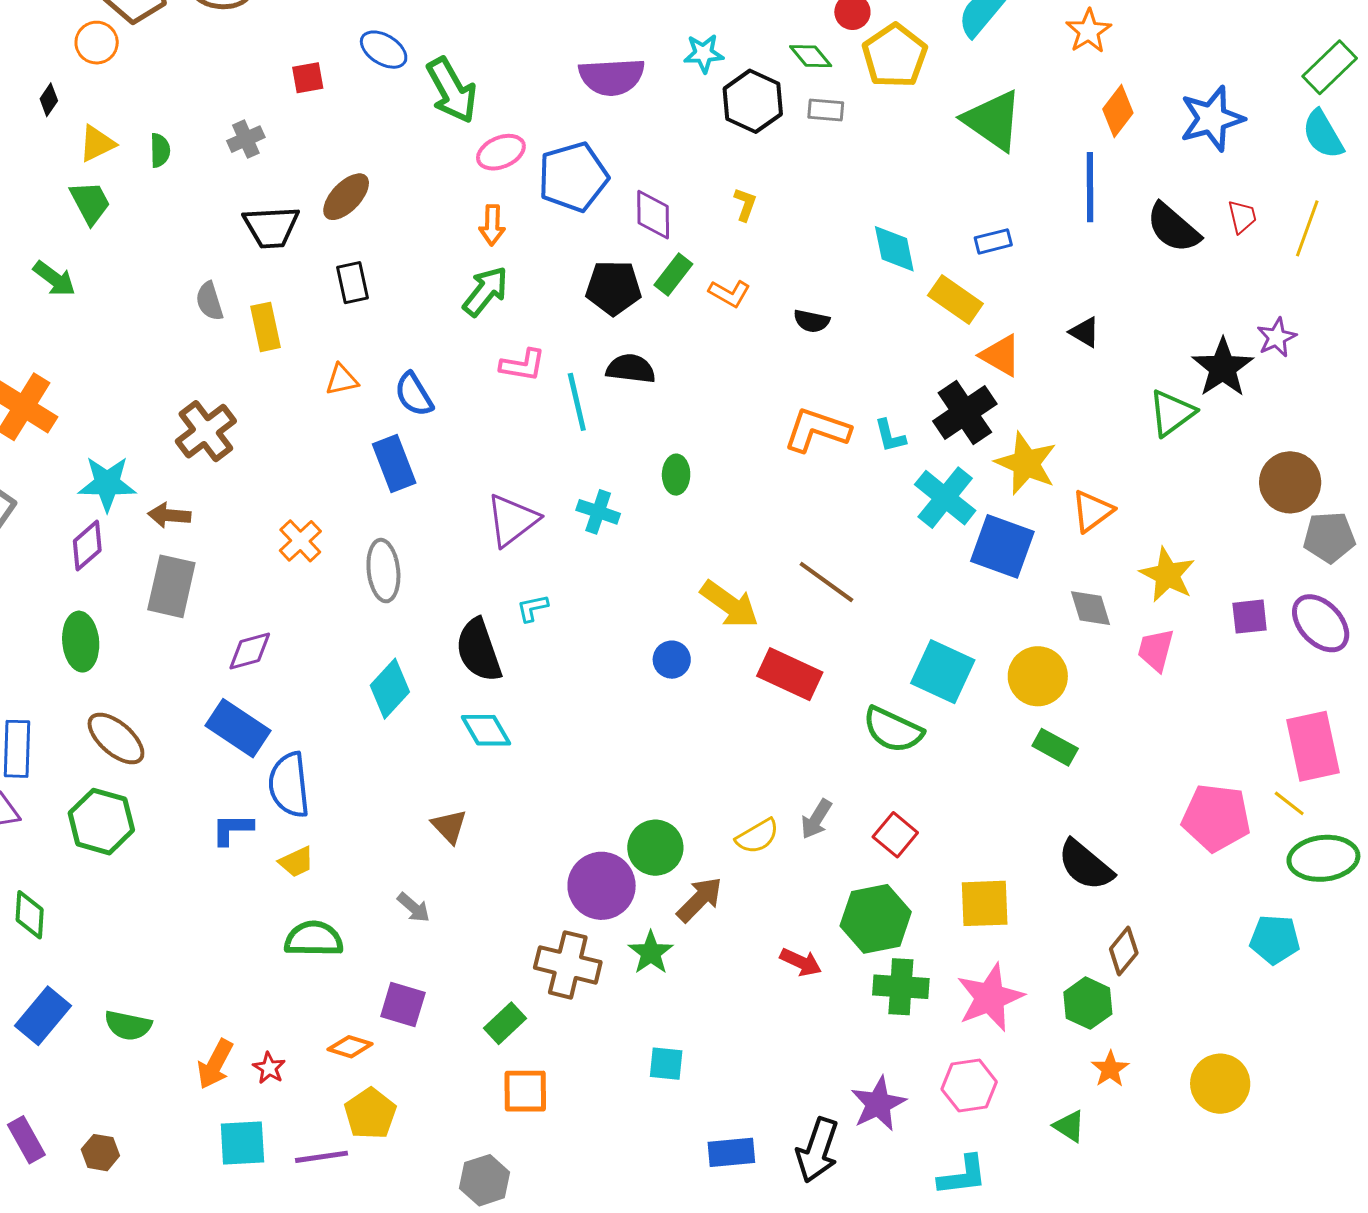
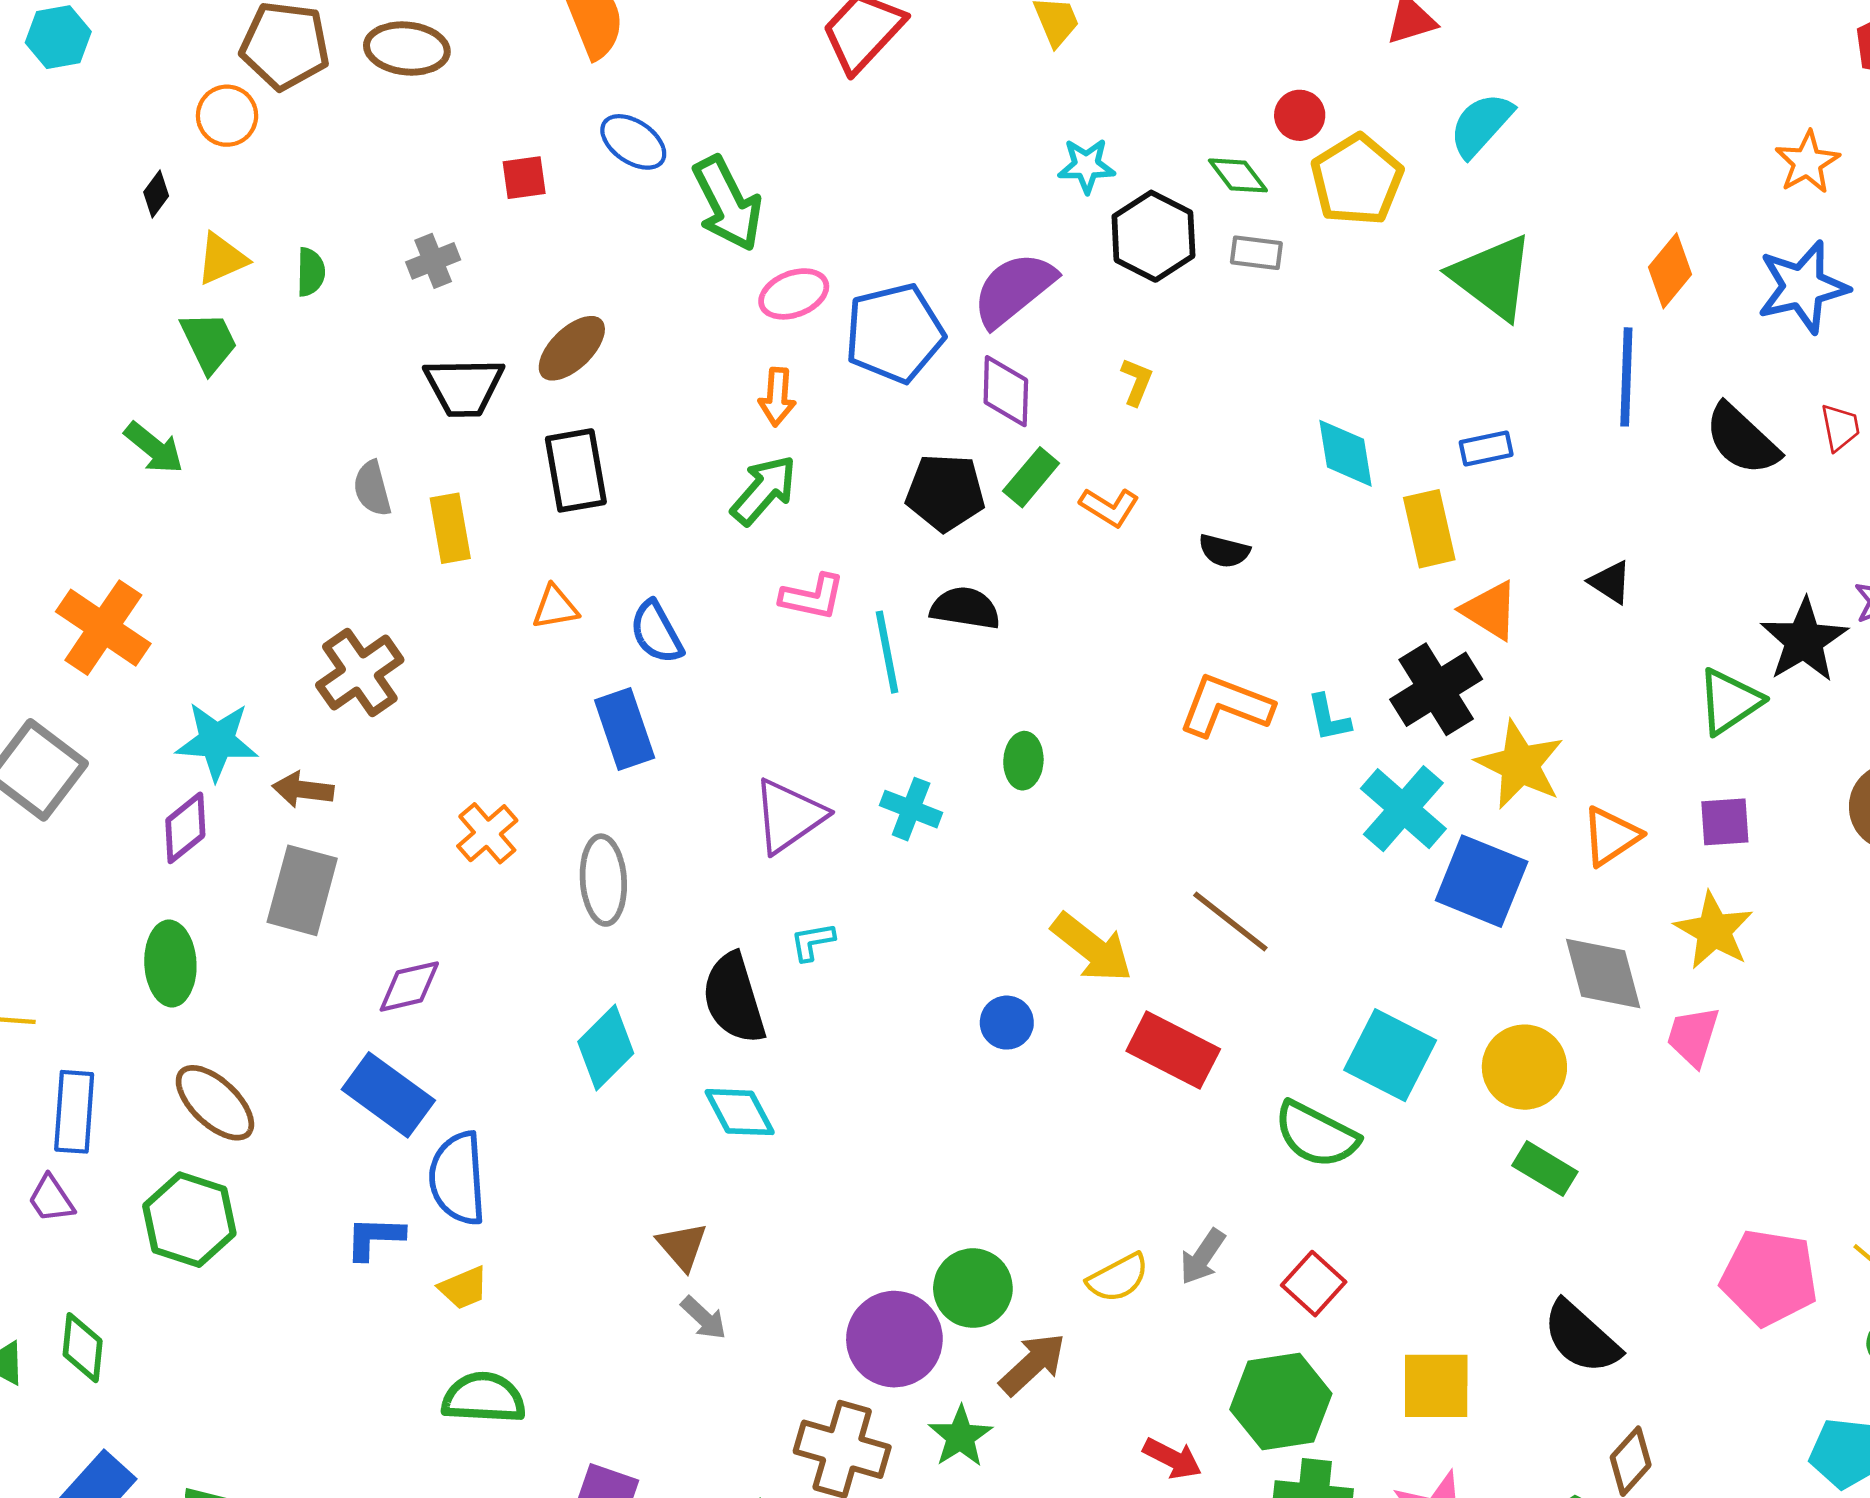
orange star: (1089, 31) -> (1807, 162), moved
purple semicircle: (612, 77) -> (1014, 289), moved, turned 142
black rectangle: (352, 283) -> (576, 470), size x1.4
yellow rectangle: (955, 300) -> (1429, 529), turned 40
gray diamond: (1091, 608) -> (1603, 973), size x1.4
purple square: (1250, 617) -> (1725, 822), moved
gray arrow: (414, 907) -> (704, 1318), moved

